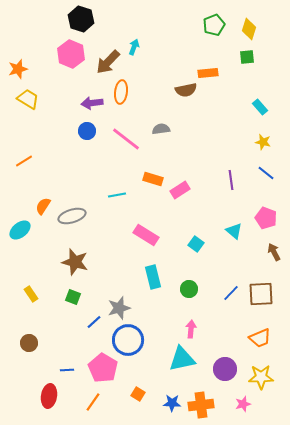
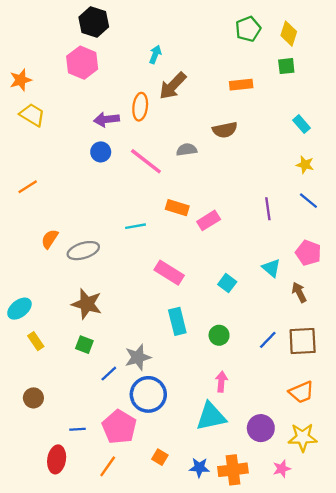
brown arrow: (108, 62) -> (173, 86), moved
brown semicircle: (186, 90) -> (225, 130), moved
cyan ellipse: (20, 230) -> (19, 309), moved
brown arrow: (274, 252) -> (299, 292), moved

